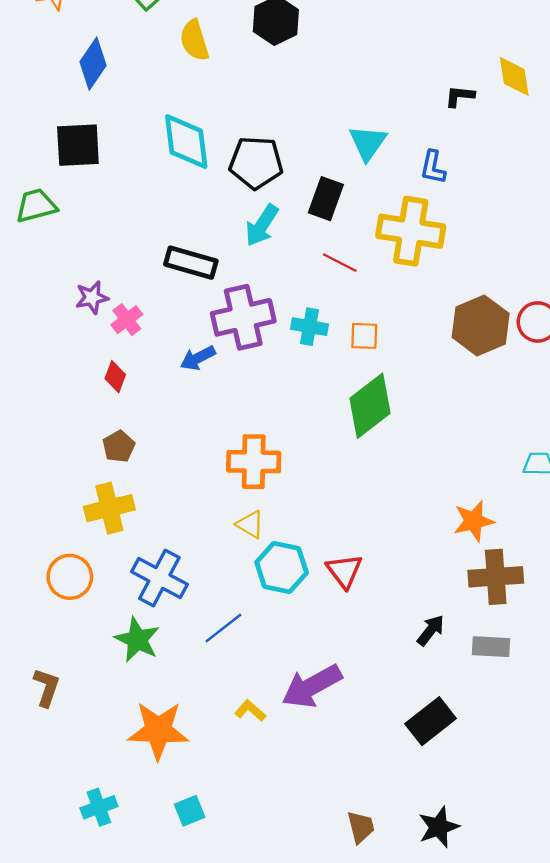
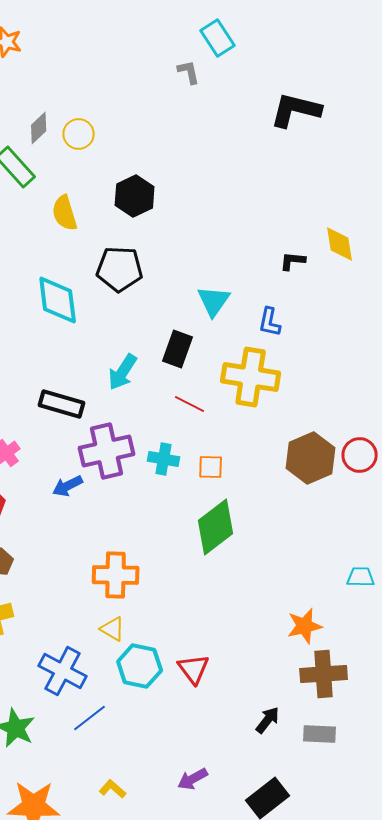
black pentagon: (256, 163) -> (120, 269), moved
blue cross: (159, 578) -> (63, 671), moved
purple arrow: (312, 686) -> (193, 779), moved, size x0.6

